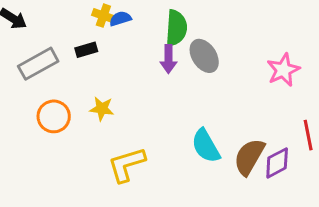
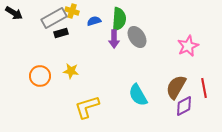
blue semicircle: (120, 19) -> (94, 21), moved
gray rectangle: (38, 64) -> (54, 18), moved
brown semicircle: (249, 157) -> (176, 87), moved

